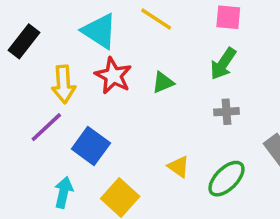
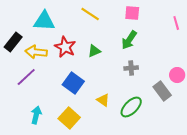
cyan triangle: (100, 31) -> (44, 21), moved, turned -30
black rectangle: (24, 41) -> (13, 42), moved
yellow arrow: (63, 84) -> (36, 52), turned 100
blue square: (91, 146) -> (73, 83), moved

